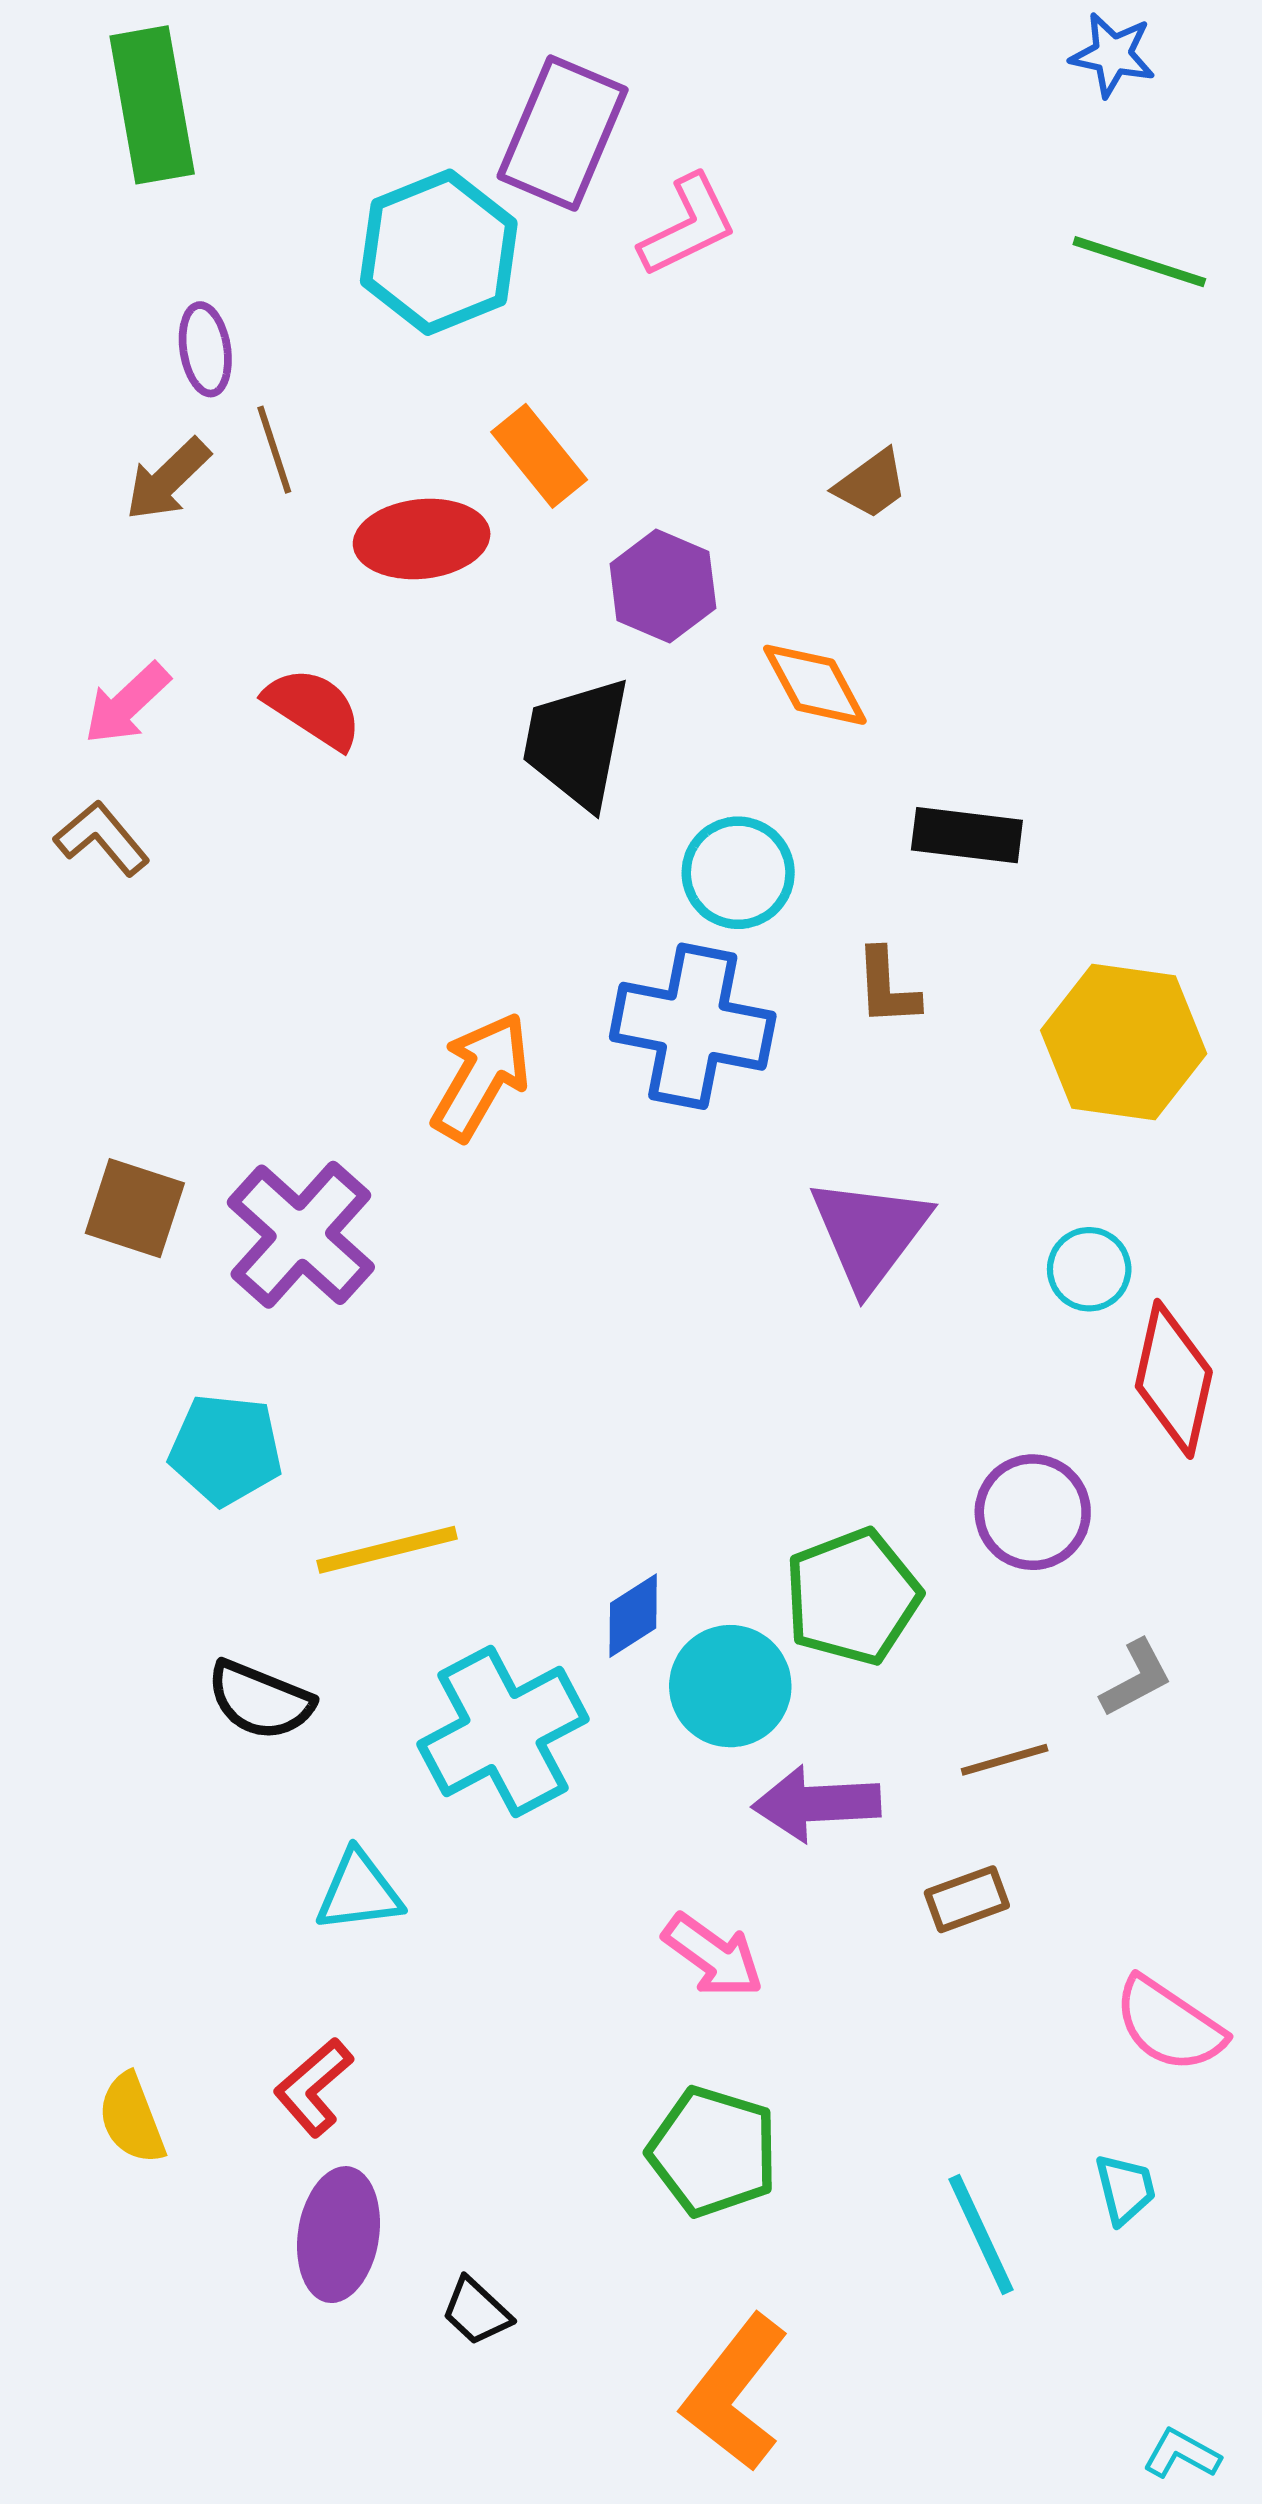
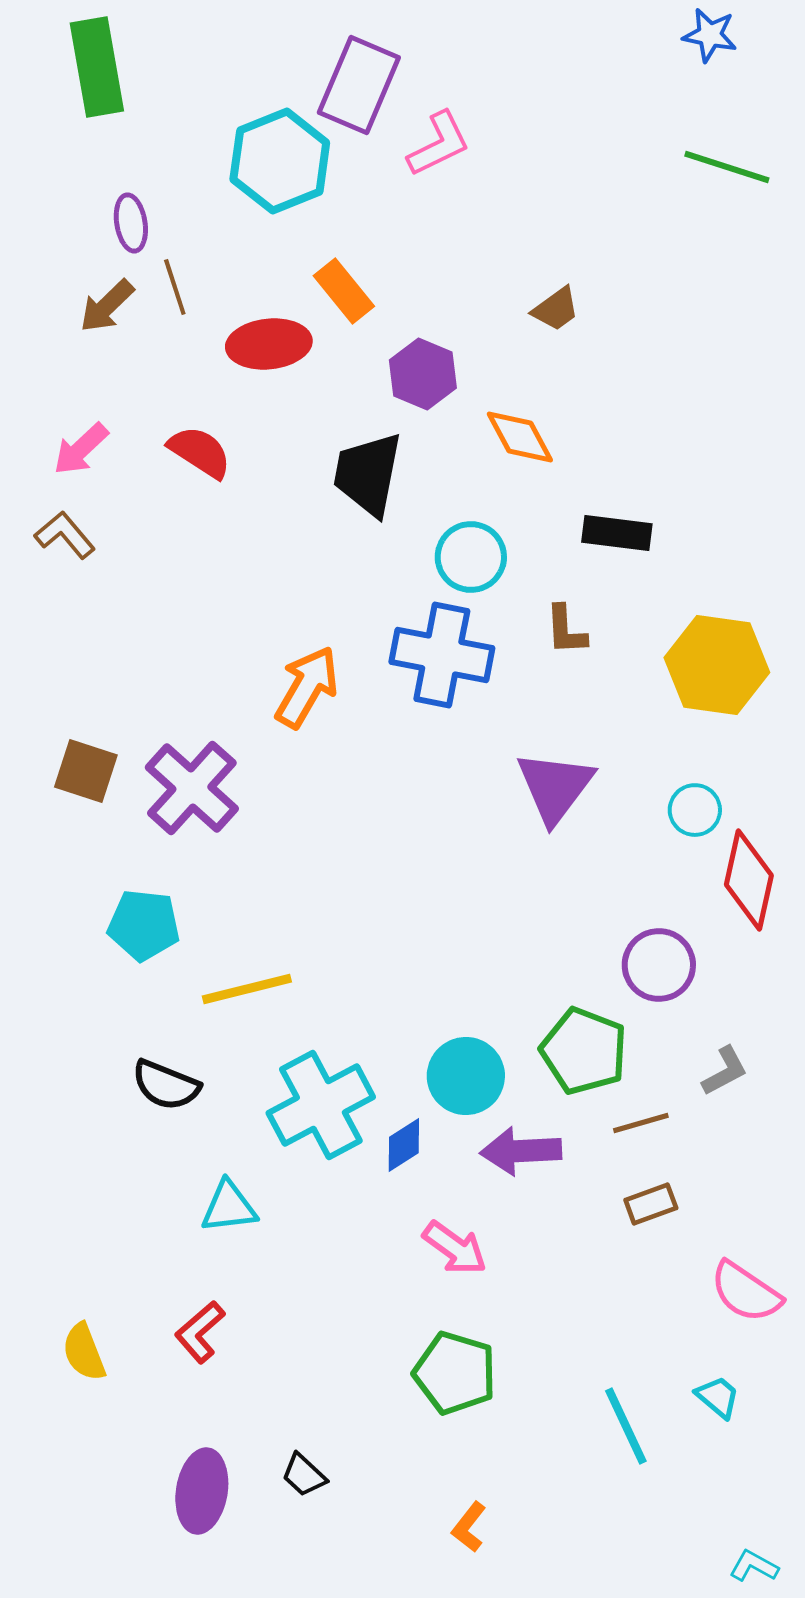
green pentagon: (853, 1597) -> (584, 1051), moved, turned -30
blue diamond: (633, 1616) -> (404, 1145), moved
brown rectangle: (967, 1899) -> (651, 1204), moved
cyan trapezoid: (1125, 2189) -> (718, 1397), turned -36
purple ellipse: (339, 2235) -> (202, 1491), moved
orange L-shape: (735, 2393) -> (469, 1527), size x0.5

